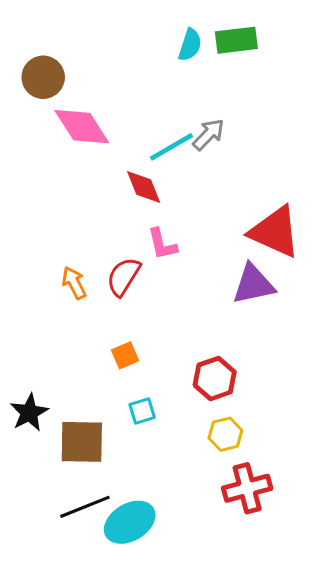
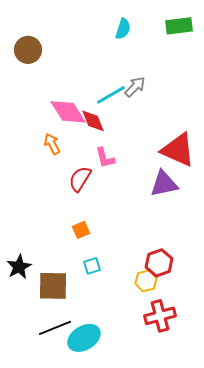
green rectangle: (236, 40) -> (179, 26), moved
pink diamond: (82, 127) -> (68, 112), moved
orange arrow: (74, 283) -> (52, 144), moved
red hexagon: (215, 379) -> (159, 263), moved

